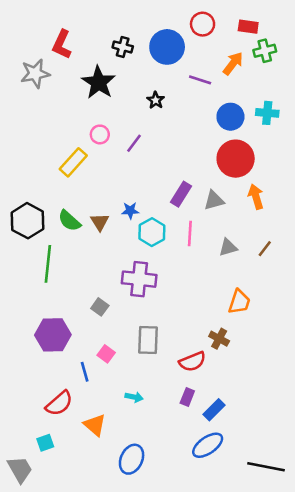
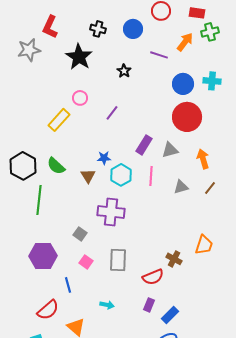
blue circle: (167, 47) -> (133, 29), size x0.7
purple line: (134, 143) -> (112, 113), moved
orange arrow: (256, 197) -> (203, 159), moved
brown triangle: (100, 222) -> (88, 176), moved
orange trapezoid: (239, 302) -> (204, 245), moved
pink square: (106, 354) -> (86, 262), moved

